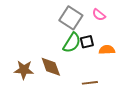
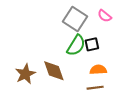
orange semicircle: (107, 50) -> (98, 70), moved
brown star: (24, 70) -> (25, 74), turned -30

